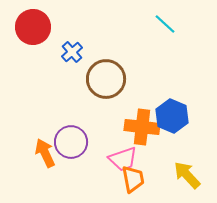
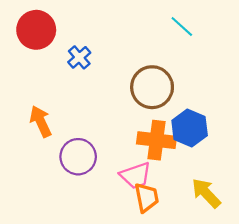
brown circle: (106, 79) -> (152, 87), moved
orange arrow: (45, 153) -> (41, 121), moved

